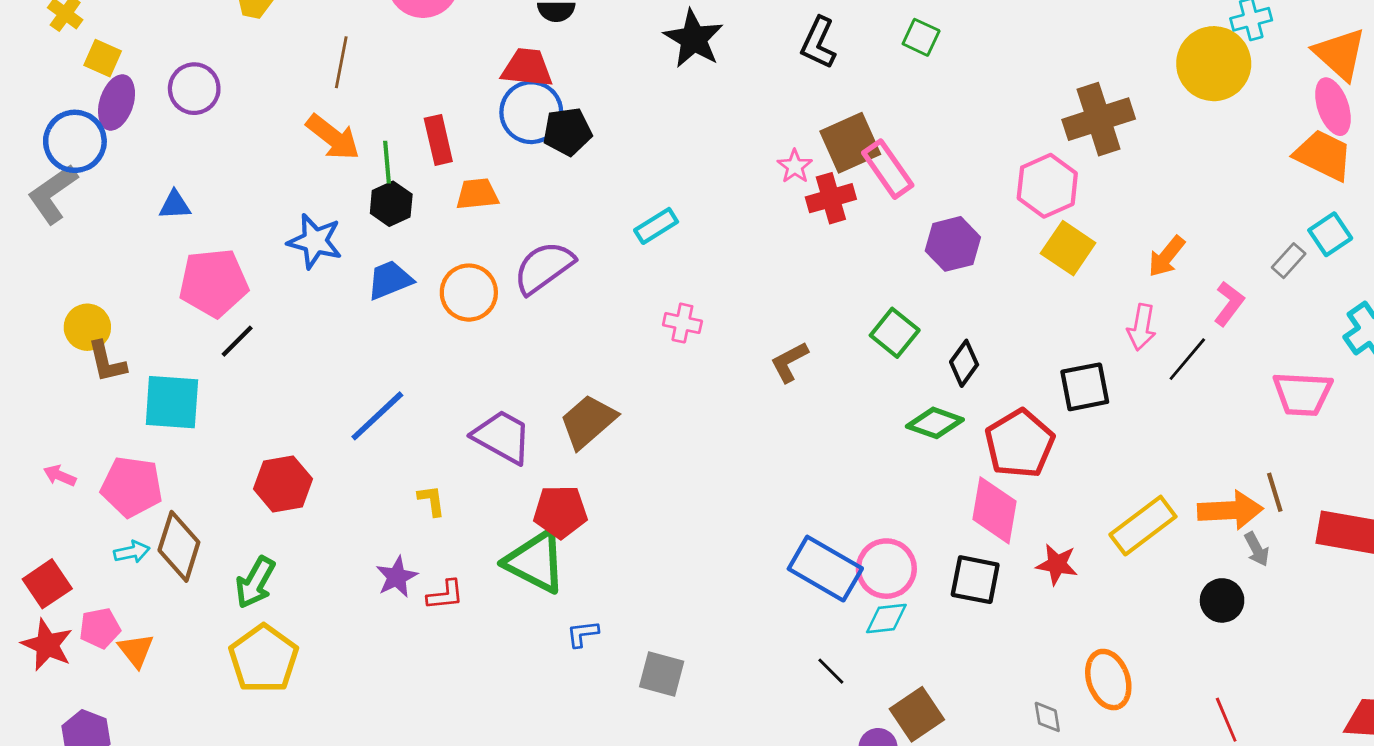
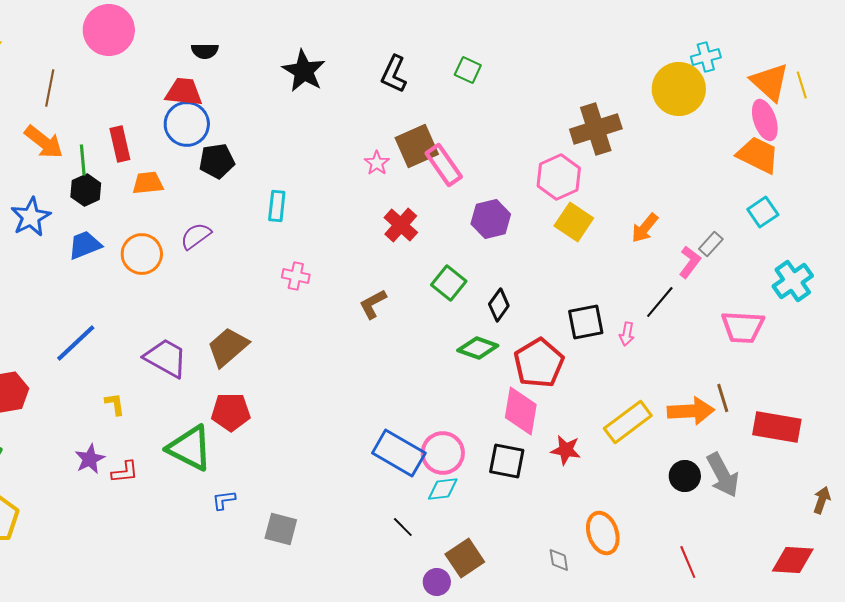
black pentagon: (567, 132) -> (217, 161), moved
red cross: (831, 198) -> (401, 225), moved, turned -32
cyan rectangle: (656, 226) -> (277, 206), turned -52
blue star: (315, 241) -> (31, 217), turned 30
gray rectangle: (1289, 261) -> (711, 244), moved
purple semicircle: (544, 268) -> (196, 236), size x0.7
pink arrow: (1142, 327) -> (627, 334), moved, size x0.7
red pentagon: (560, 512) -> (231, 412), moved
gray arrow: (1257, 549) -> (723, 475), moved, size x1.8

